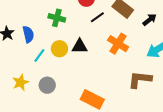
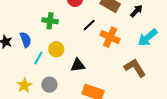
black line: (97, 17) -> (89, 25), moved
black triangle: (80, 46) -> (78, 65), moved
brown L-shape: (140, 79) -> (135, 68), turned 60

